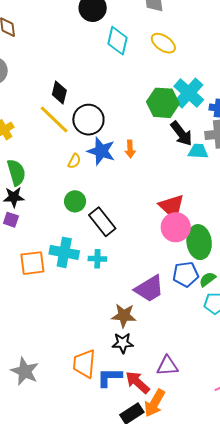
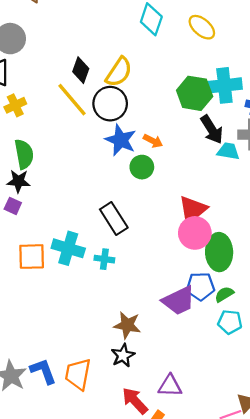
cyan cross: (189, 93) -> (224, 85), turned 36
orange arrow: (130, 149) -> (153, 141), turned -66
yellow semicircle: (74, 161) -> (119, 72), moved, size x1.8
green circle: (75, 201) -> (142, 167), moved
red triangle: (172, 207) -> (193, 210), turned 32
purple trapezoid: (149, 289) -> (179, 301), moved
black star: (123, 343) -> (123, 355), turned -30
blue L-shape: (109, 377) -> (43, 371), moved, turned 64

